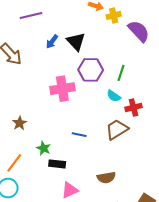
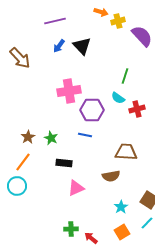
purple line: (31, 15) -> (55, 21), moved
purple hexagon: (91, 70) -> (92, 110), moved
brown star: (20, 123) -> (28, 137), moved
brown trapezoid: (117, 129) -> (126, 152), moved, turned 35
green star: (44, 148) -> (51, 138), moved

